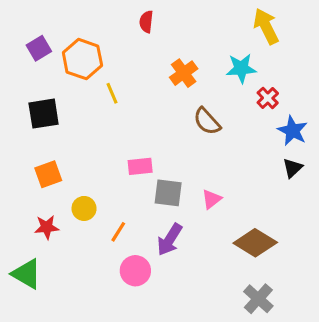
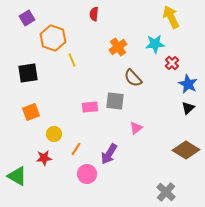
purple square: (39, 48) -> (27, 18), moved
gray square: (168, 193) -> (115, 101), moved
red star: (47, 227) -> (44, 158), moved
brown diamond: (255, 243) -> (186, 150), moved

